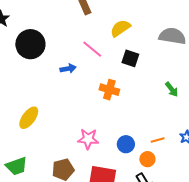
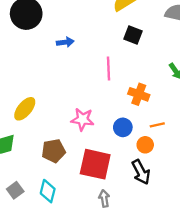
pink line: (92, 49) -> (108, 69), moved, turned 45
orange cross: (109, 90) -> (139, 94), moved
yellow ellipse: (29, 118) -> (25, 109), moved

